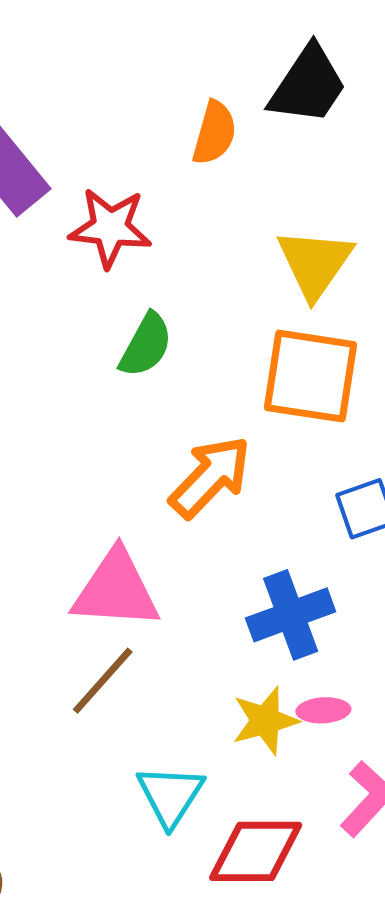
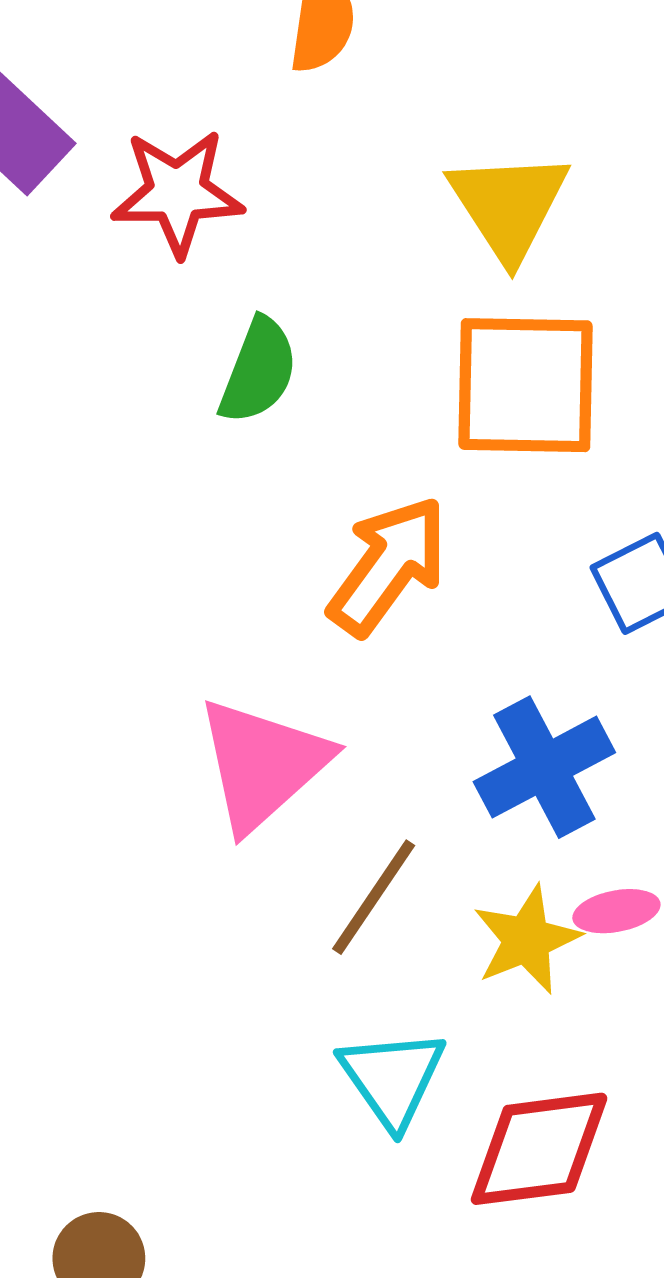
pink triangle: (116, 590) -> (263, 764), turned -38
brown line: (103, 681) -> (374, 897), moved

